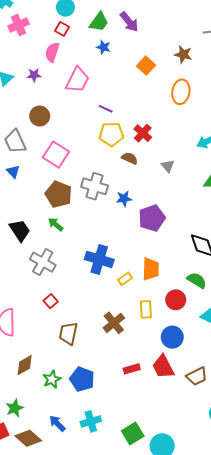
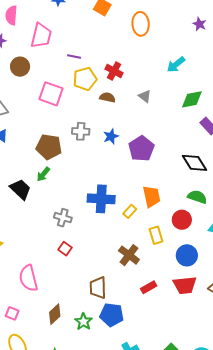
brown circle: (40, 116) -> (20, 67), moved
pink square: (56, 155) -> (51, 94), moved
gray cross: (95, 186) -> (81, 131), size x0.7
green arrow: (56, 224) -> (43, 174), moved, turned -77
gray cross: (43, 262) -> (63, 218), moved, size x0.7
brown trapezoid: (68, 334) -> (98, 288), moved
red trapezoid: (163, 367) -> (185, 285), turned -55
red rectangle: (132, 369) -> (149, 287), moved

